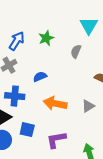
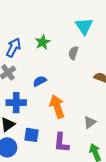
orange arrow: (55, 103) -> (57, 107), turned 65
gray triangle: (88, 106) -> (90, 122), moved
purple L-shape: (56, 140) -> (61, 143), turned -70

